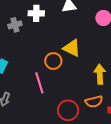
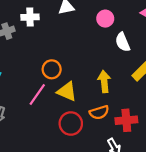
yellow triangle: (72, 48) -> (67, 91), moved
pink line: (39, 83) -> (37, 95), turned 55

